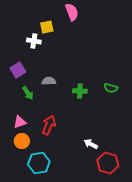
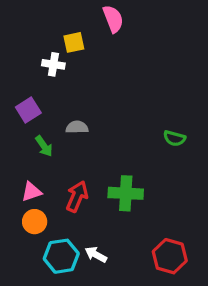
green cross: (80, 91) -> (126, 193), moved, size x1.5
white arrow: (91, 144) -> (96, 255), moved

